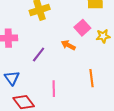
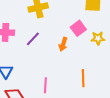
orange arrow: (68, 45) -> (63, 44), turned -104
purple line: (39, 55) -> (33, 39), moved

